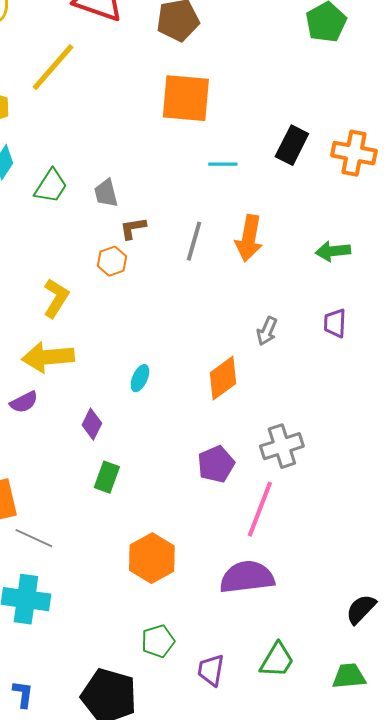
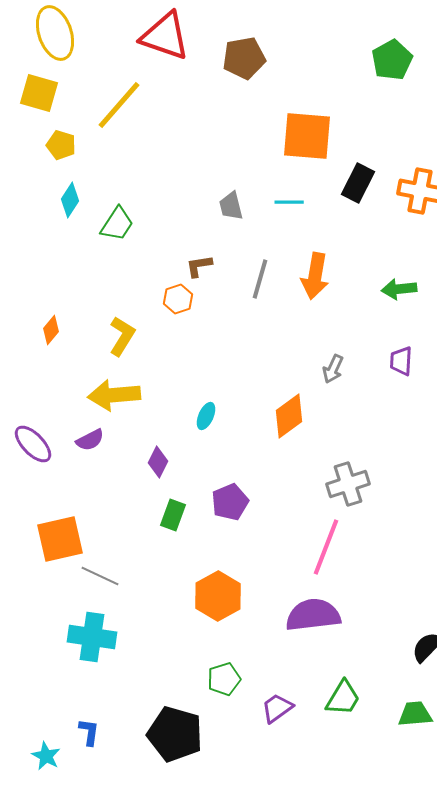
orange square: (186, 98) -> (307, 136), moved
gray trapezoid: (106, 193) -> (231, 206), moved
purple pentagon: (216, 464) -> (230, 502), moved
purple trapezoid: (211, 670) -> (277, 708), turned 44

